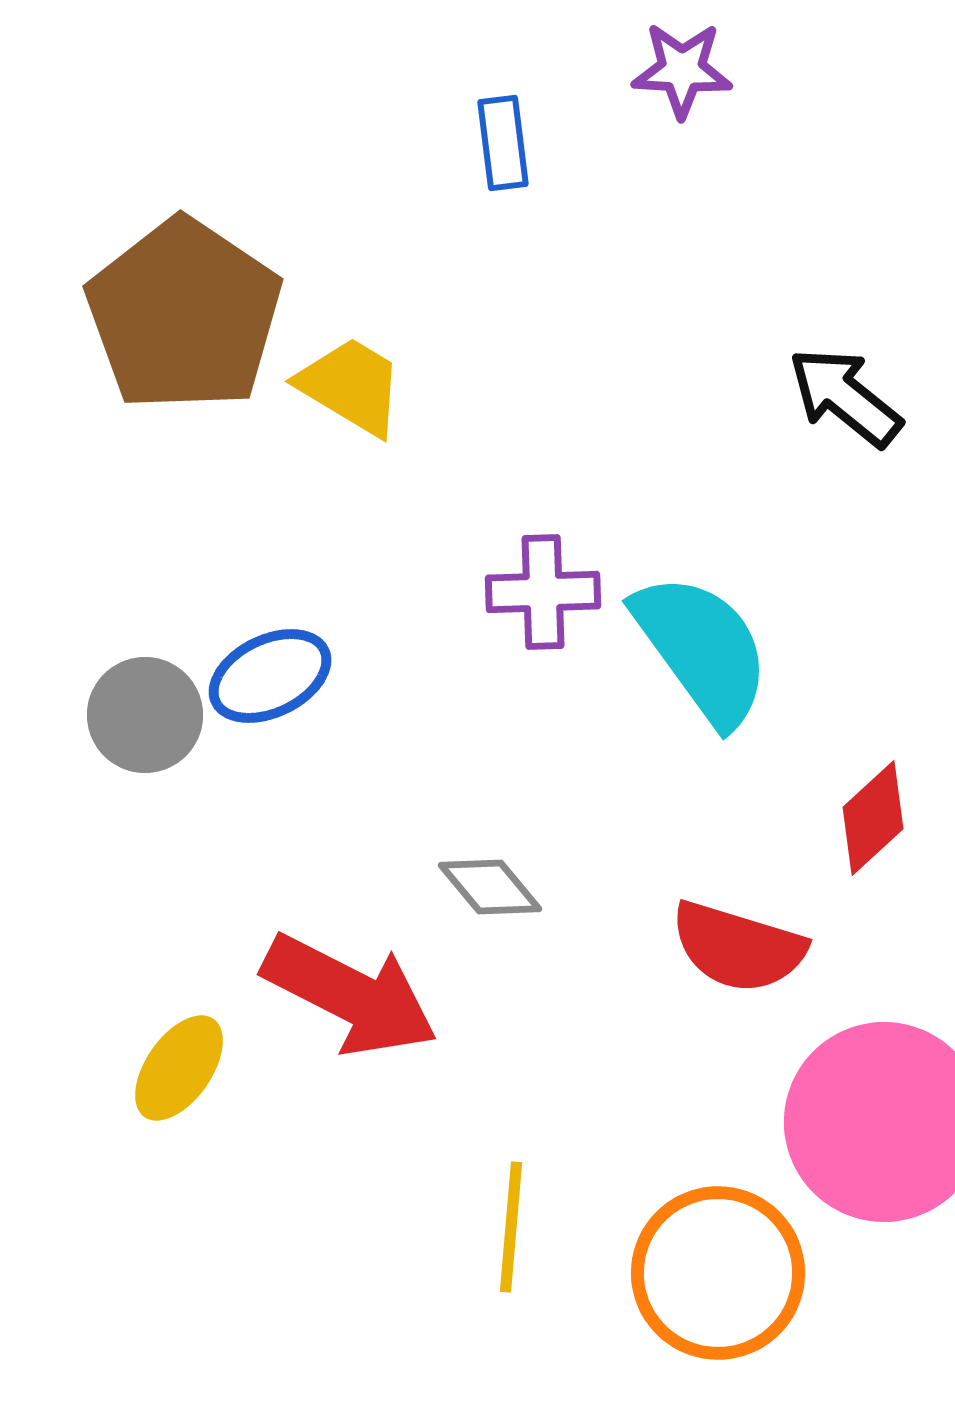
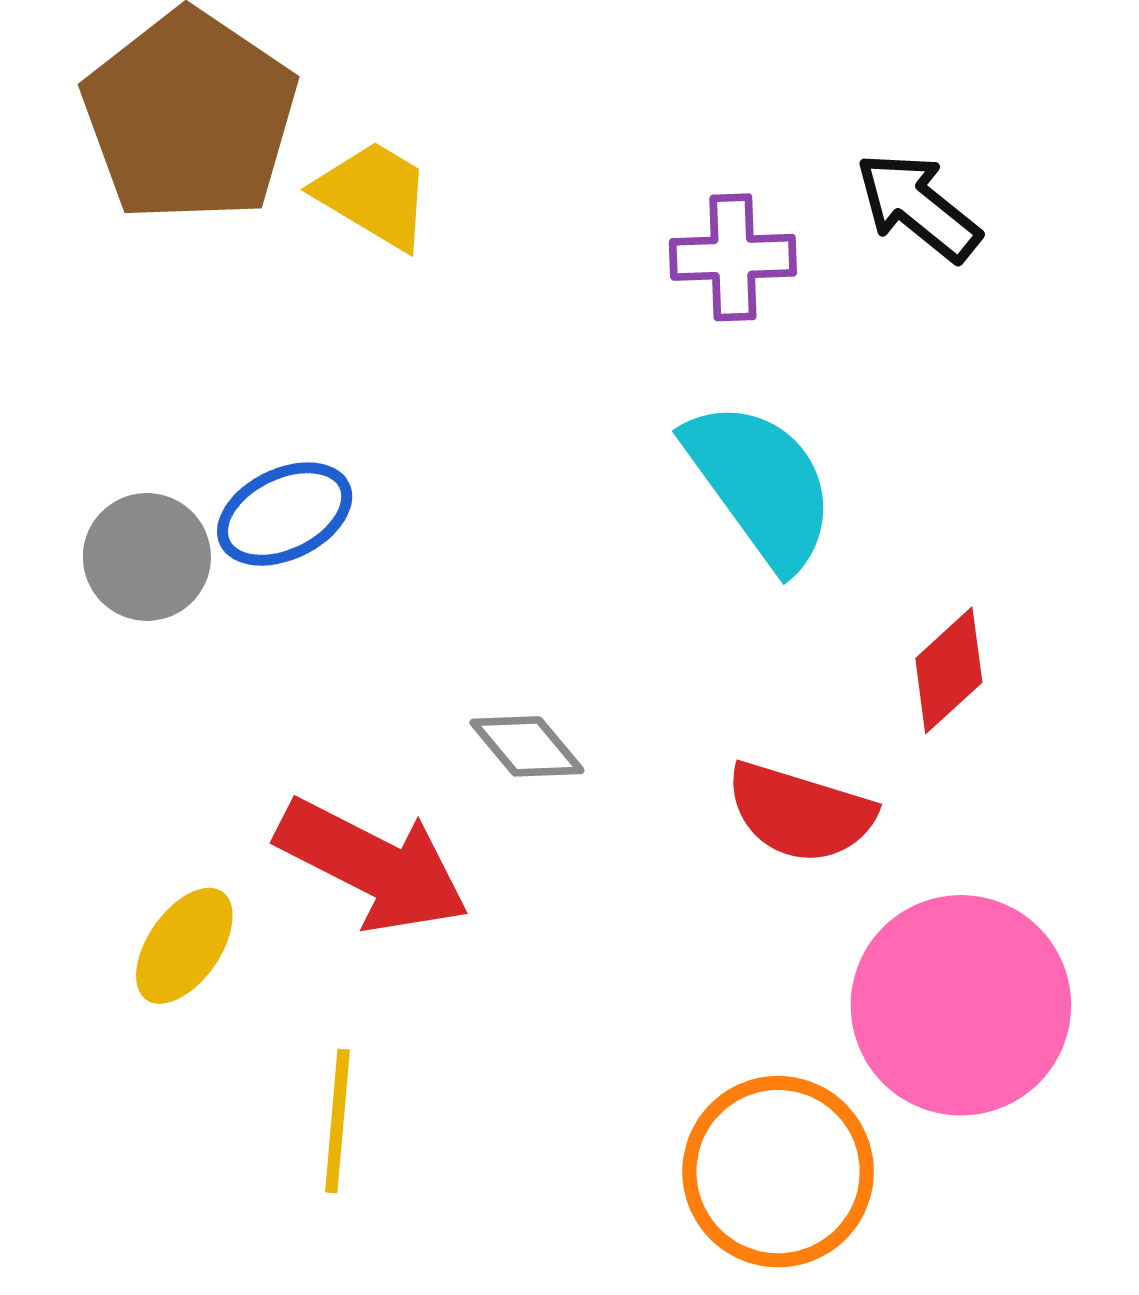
purple cross: (543, 592) -> (733, 257), moved
yellow line: (511, 1227) -> (337, 1121), moved

